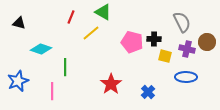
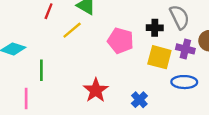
black cross: (154, 39) -> (155, 28), moved
yellow square: (165, 56) -> (159, 57), size x1.5

